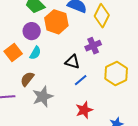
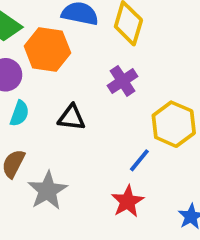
black triangle: (72, 62) -> (72, 118), moved
blue line: (81, 80) -> (139, 160), moved

